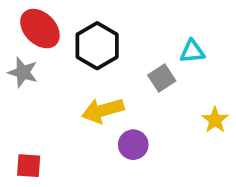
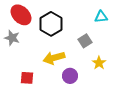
cyan triangle: (192, 51) -> (101, 17), moved
yellow star: (215, 120) -> (99, 63), moved
red square: (29, 166) -> (27, 78), moved

